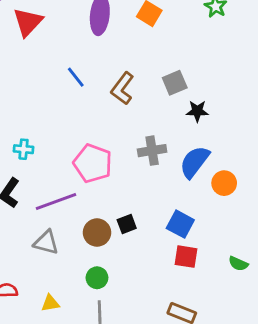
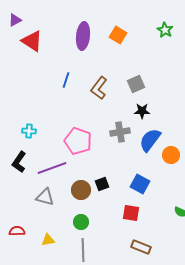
red triangle: (28, 22) -> (32, 41), turned -40
blue line: (76, 77) -> (66, 80), turned 56
black star: (197, 111) -> (142, 111), moved
red square: (186, 257) -> (131, 213), moved

